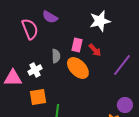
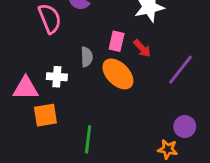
white cross: (35, 70) -> (57, 77), turned 32
orange square: (38, 97) -> (45, 115), moved

